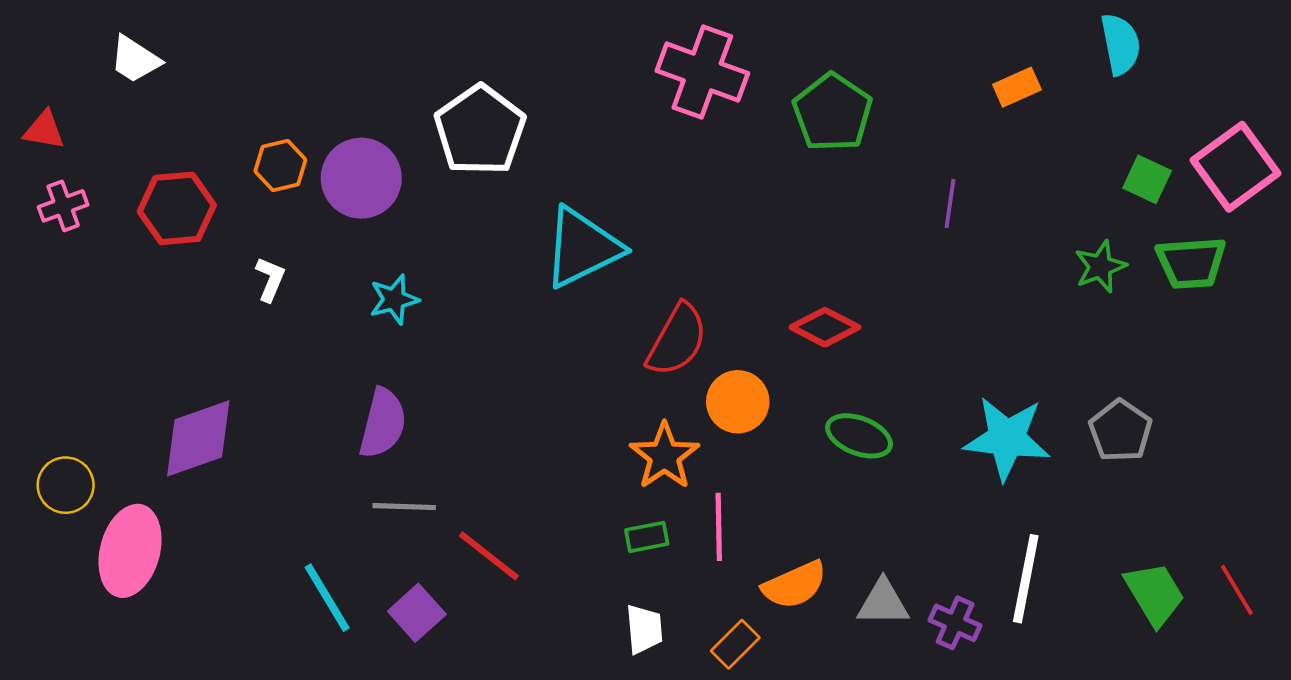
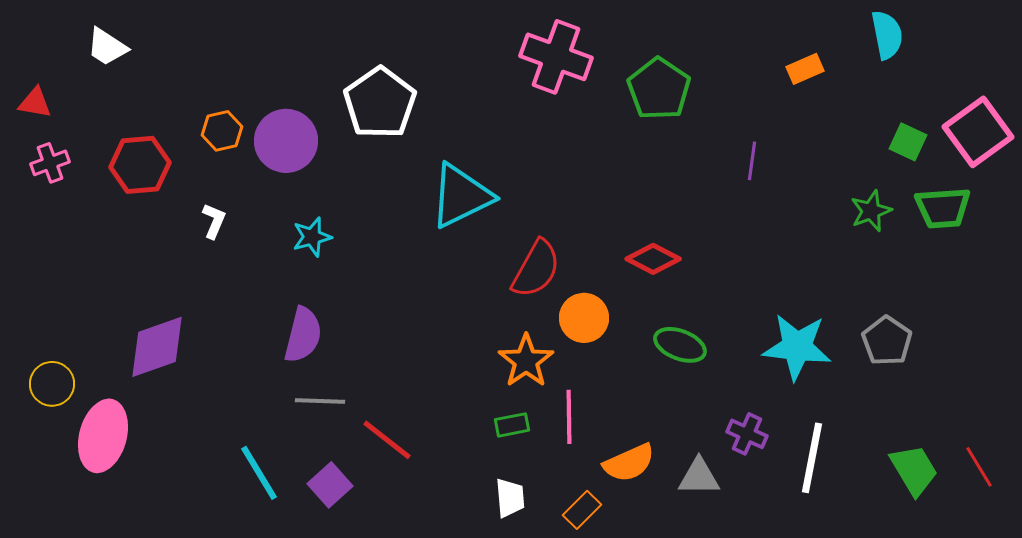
purple cross: (955, 623) -> (747, 434), moved

